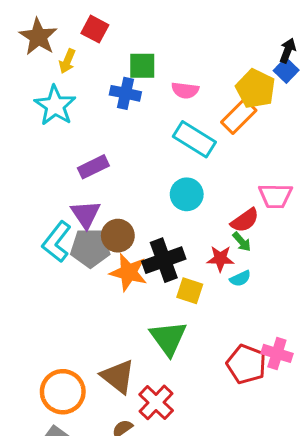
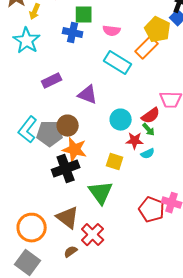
cyan circle: (187, 194) -> (121, 120), moved
purple triangle: (86, 214) -> (88, 95), moved, turned -35
black cross: (164, 260) -> (66, 169), moved

